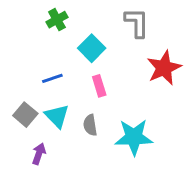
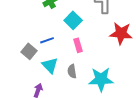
red star: (164, 68) -> (121, 33), turned 30
gray square: (25, 115) -> (29, 51), moved

